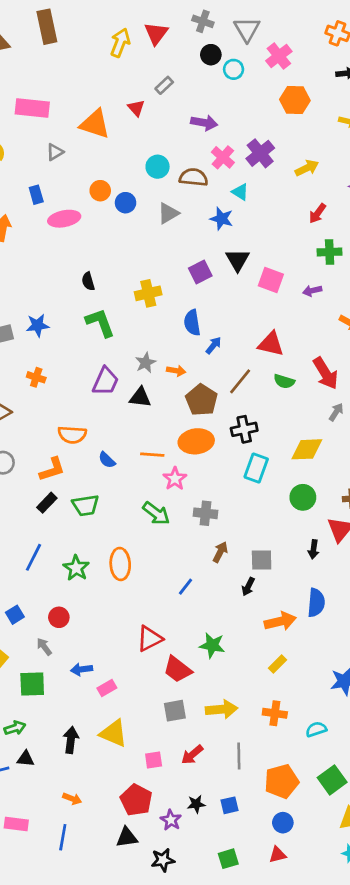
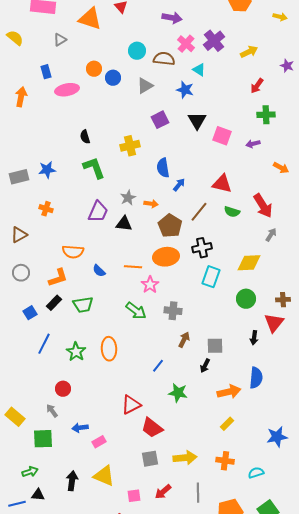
purple square: (200, 272) -> (160, 120), moved
blue square: (15, 615) -> (30, 313), moved
green star: (212, 645) -> (178, 393), moved

